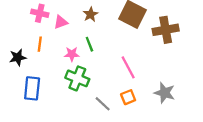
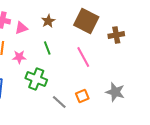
brown cross: (166, 30) -> (116, 35), size x0.7
pink star: (72, 54) -> (19, 57), moved
pink line: (128, 67) -> (83, 57), moved

